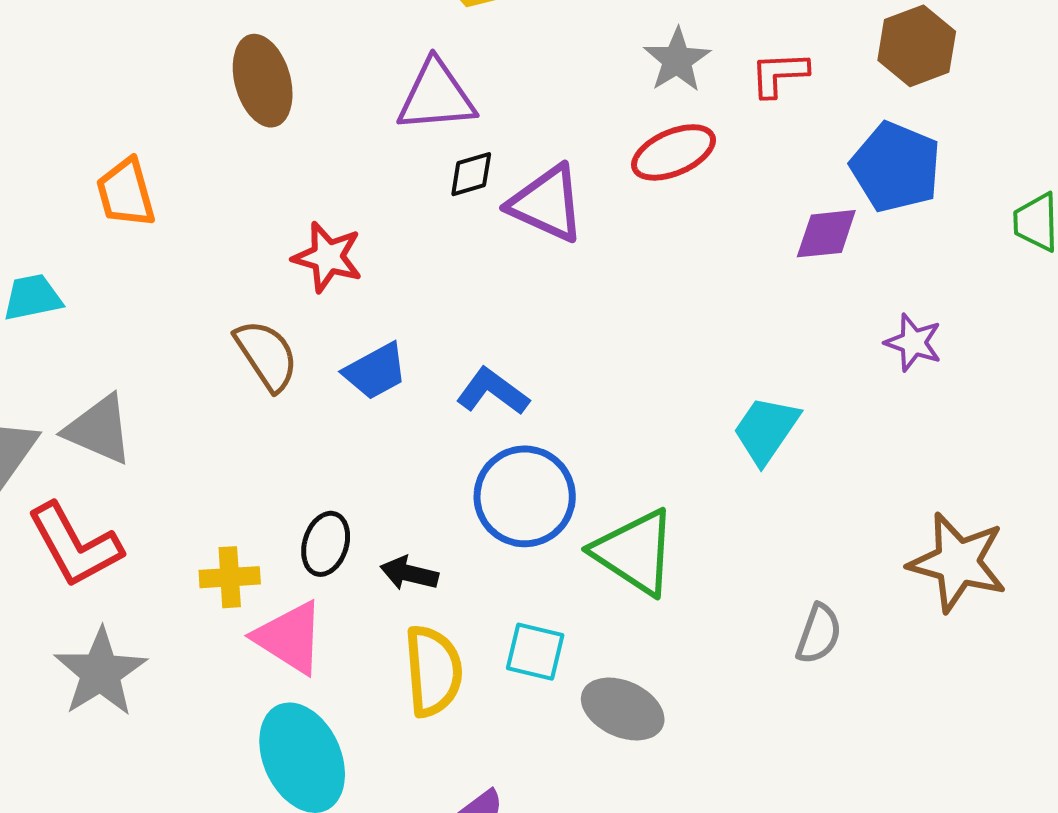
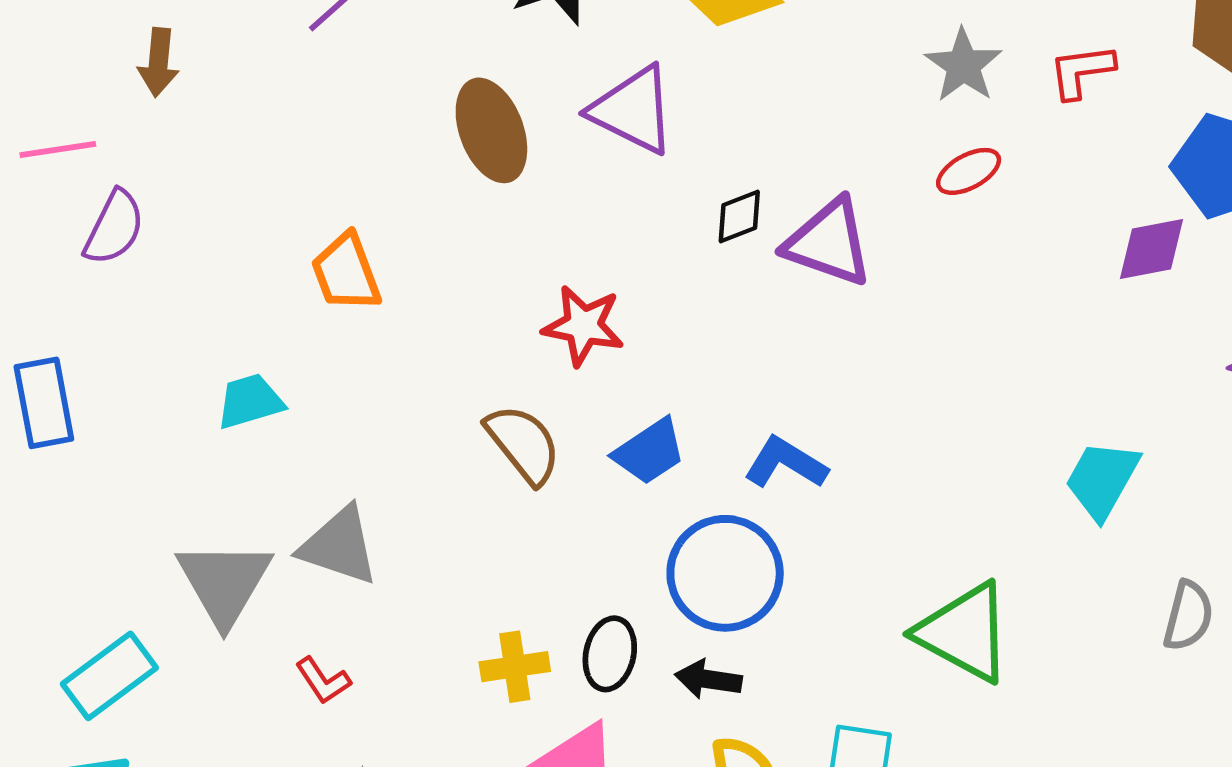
purple triangle: (436, 96) -> (633, 110), moved, turned 36
red ellipse: (674, 152) -> (969, 171), size x0.7
blue circle: (525, 496) -> (725, 573), moved
red L-shape: (75, 545) -> (323, 681), size x0.5
yellow cross: (230, 577) -> (515, 667), moved
gray semicircle: (819, 634) -> (1188, 616), moved

